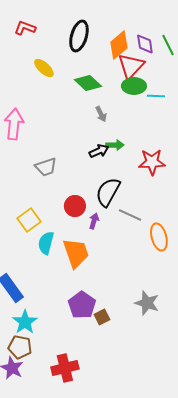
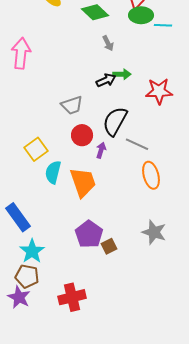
gray trapezoid: (46, 167) -> (72, 105), moved
orange ellipse: (159, 237) -> (151, 175), moved

